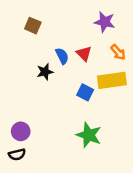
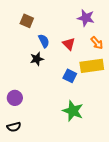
blue semicircle: (62, 56) -> (44, 41), moved
purple circle: (21, 131) -> (15, 98), moved

